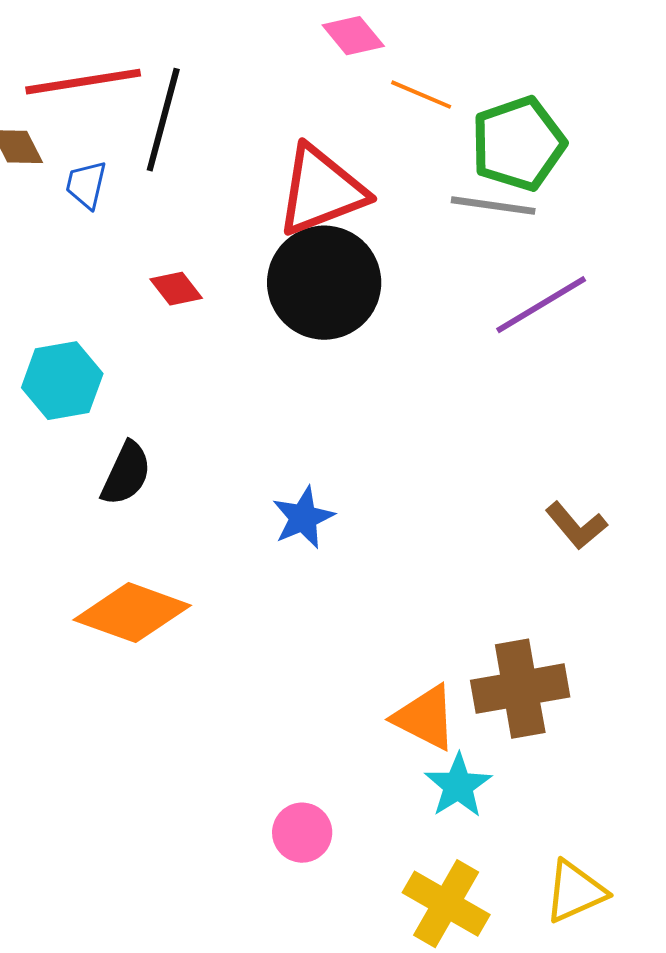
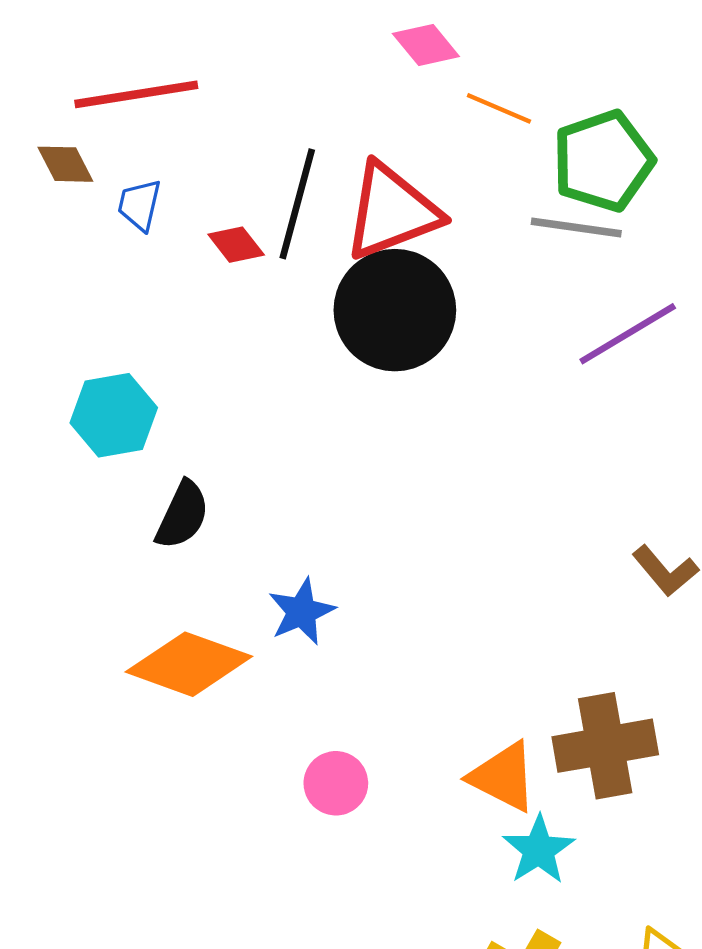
black line: (163, 120) -> (297, 204), moved
red diamond: (176, 289) -> (236, 245), moved
blue star: (303, 518) -> (302, 612), moved
pink circle: (302, 833) -> (336, 783), moved

